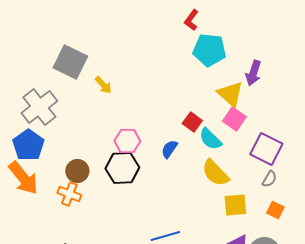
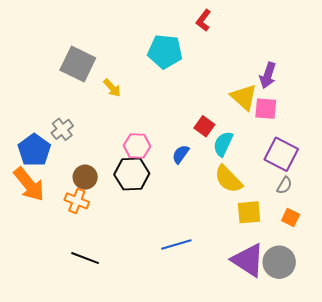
cyan pentagon: (209, 50) -> (165, 52), moved
gray cross: (39, 107) -> (62, 129), moved, size x0.6
pink square: (234, 119) -> (266, 109), moved, turned -30
cyan semicircle: (210, 139) -> (223, 144), turned 70

